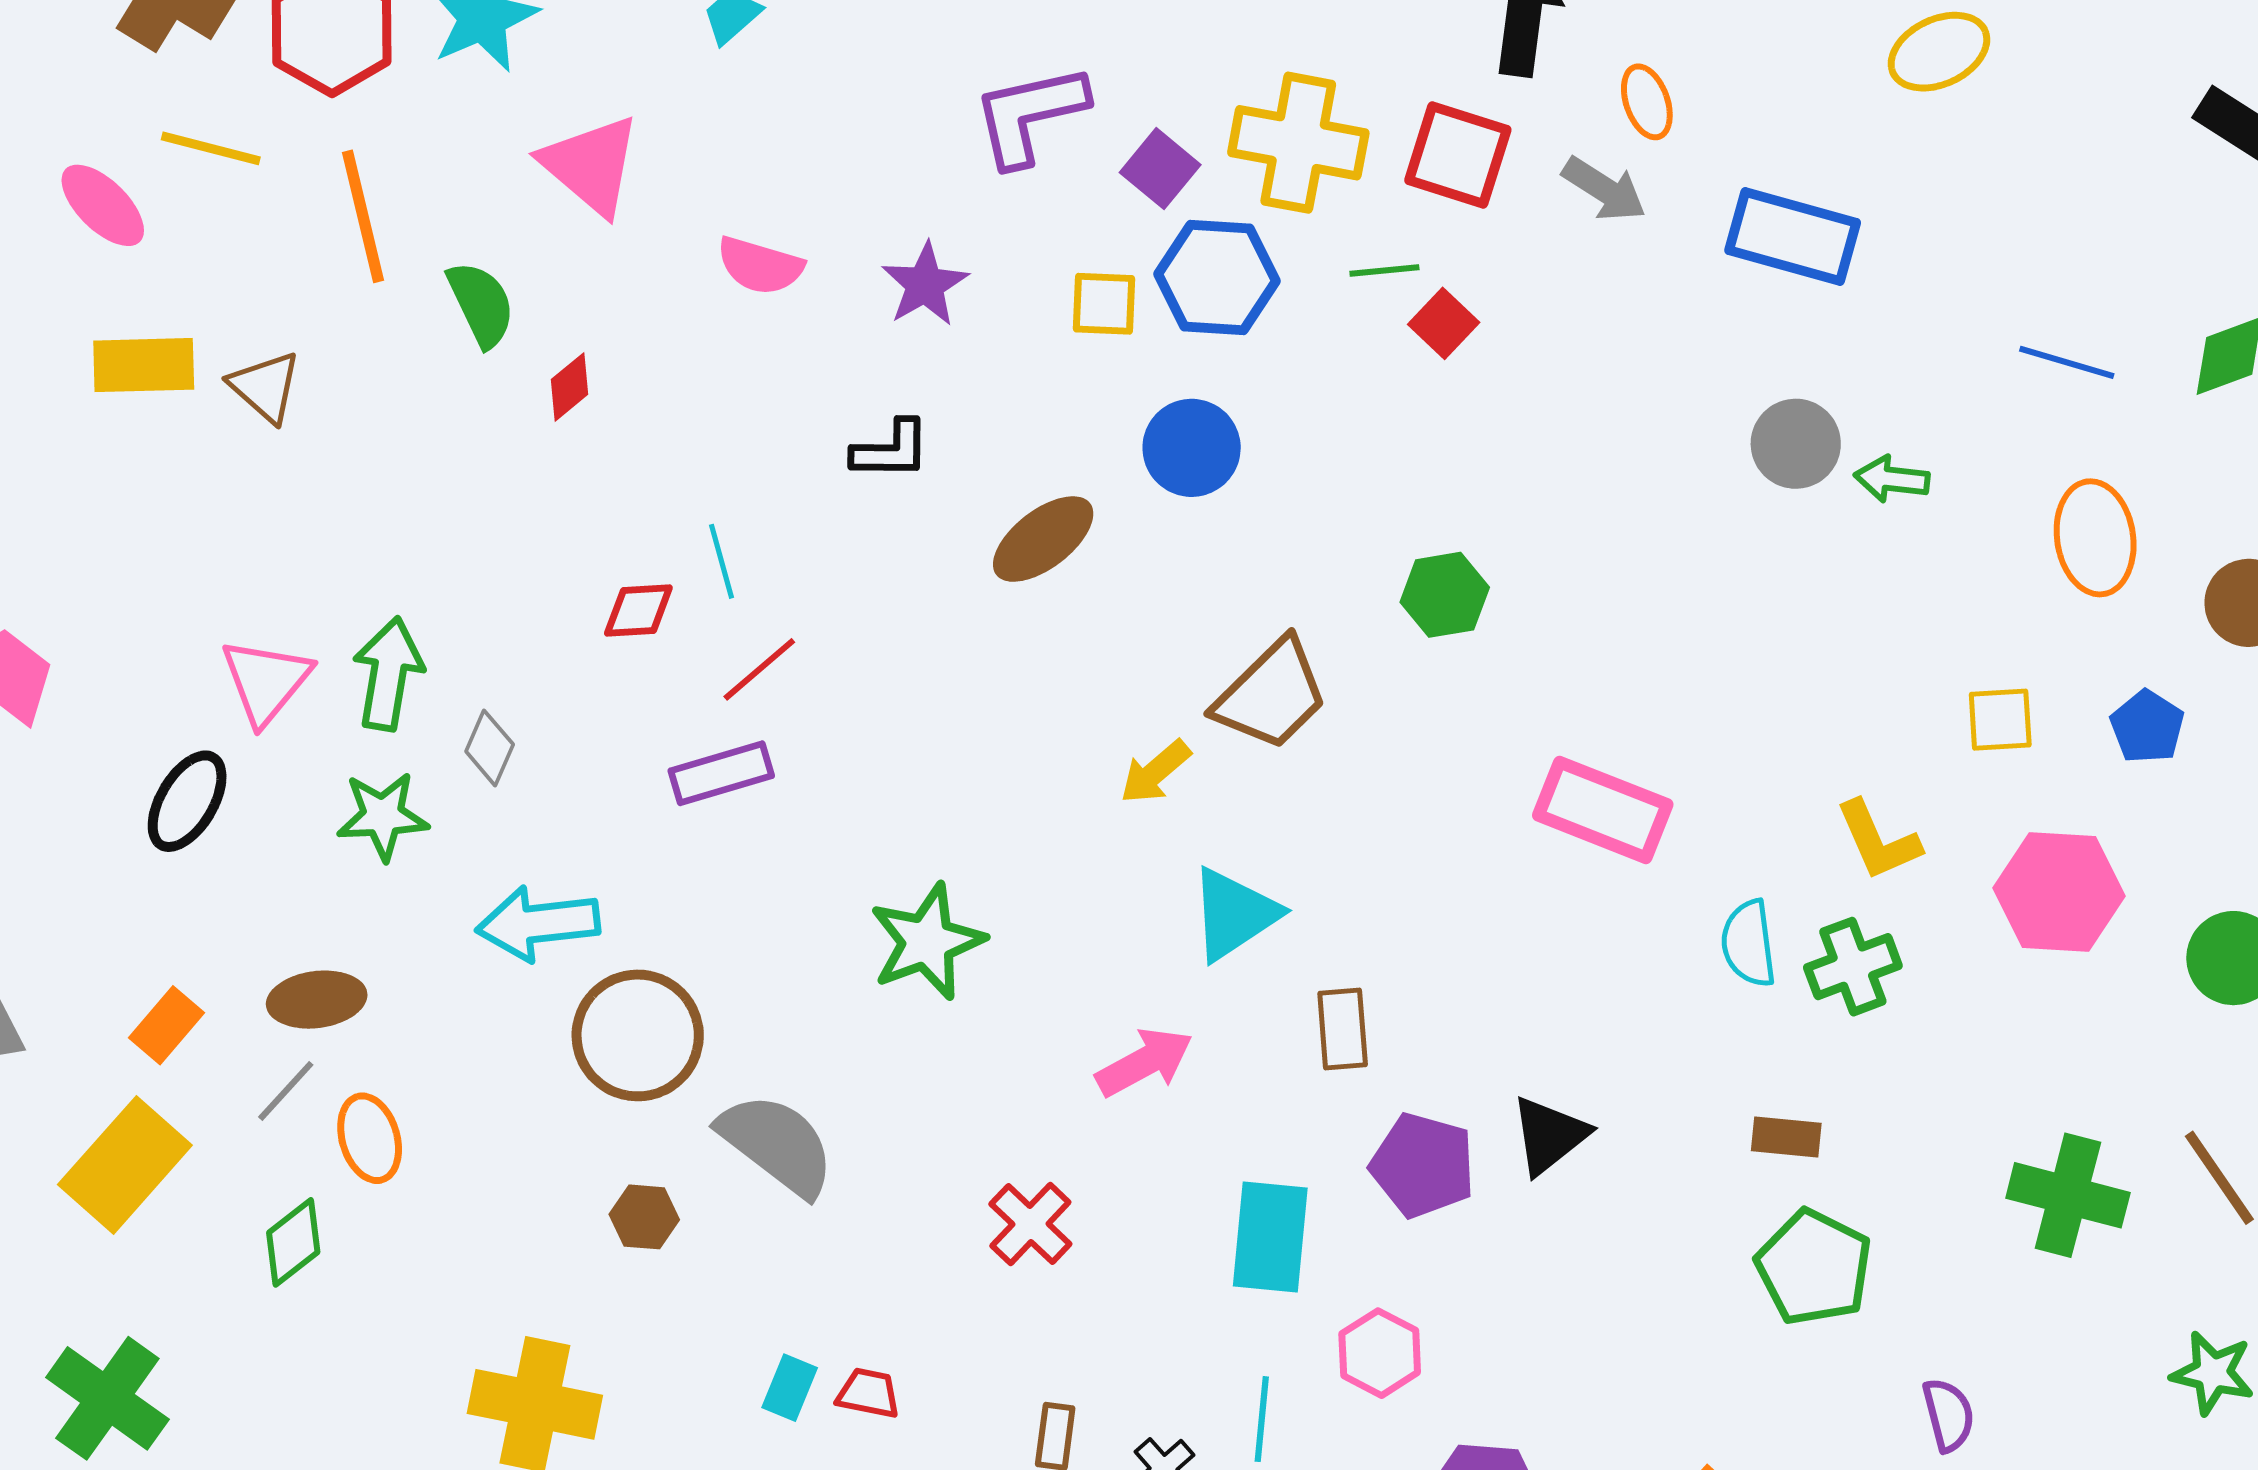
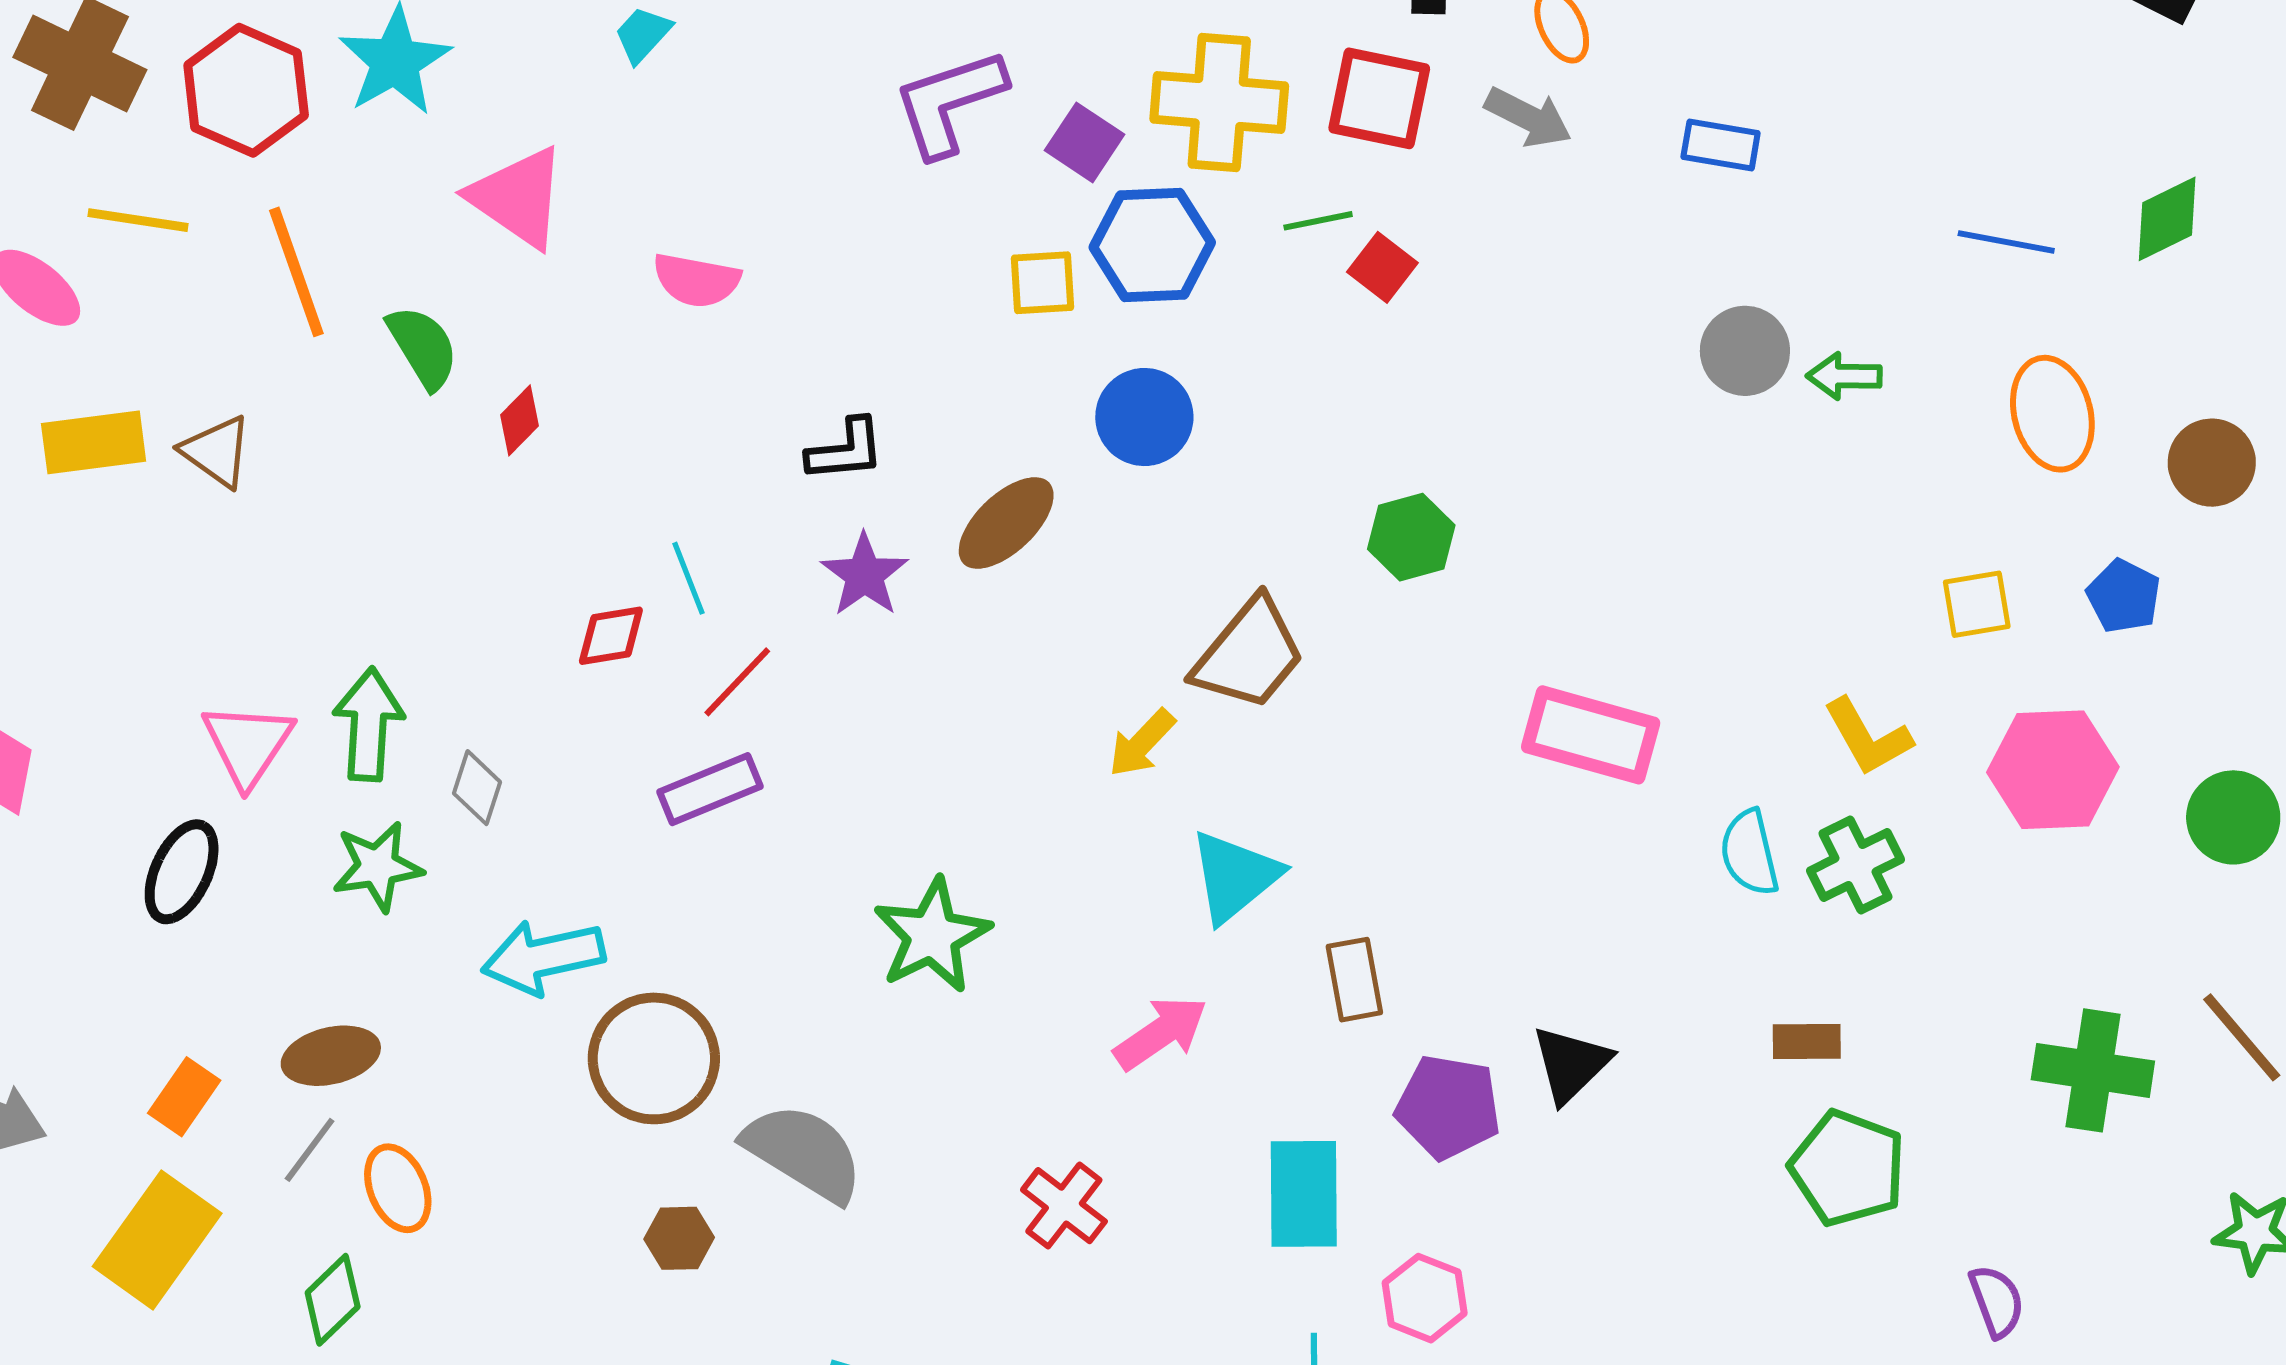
blue rectangle: (1793, 236) -> (1721, 145), size x0.6
purple star: (925, 285) -> (865, 575), moved

